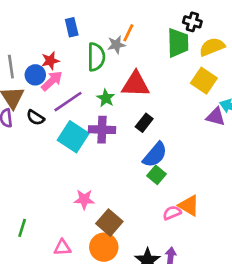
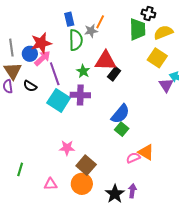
blue rectangle: (72, 27) -> (69, 19), moved
red star: (50, 61) -> (41, 43), size x1.5
purple line: (68, 102) -> (55, 74), turned -75
purple triangle: (216, 117) -> (166, 85), turned 42
black rectangle: (144, 123) -> (114, 74), moved

